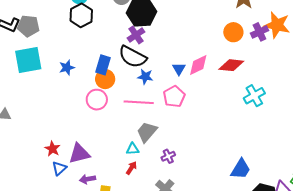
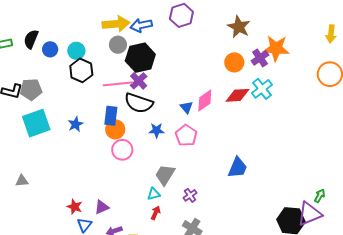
blue star: (145, 77) -> (157, 130), moved
cyan cross: (254, 96) -> (262, 89), moved
pink circle: (97, 100) -> (122, 150), moved
pink line: (139, 102) -> (118, 84), moved
purple triangle: (79, 154) -> (102, 207), size x0.7
blue trapezoid: (241, 169) -> (238, 168), moved

